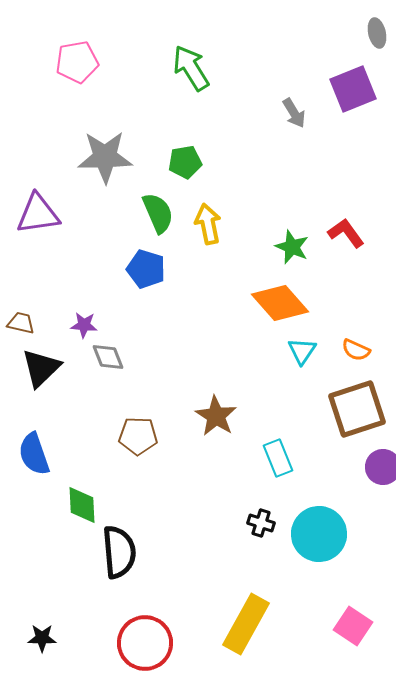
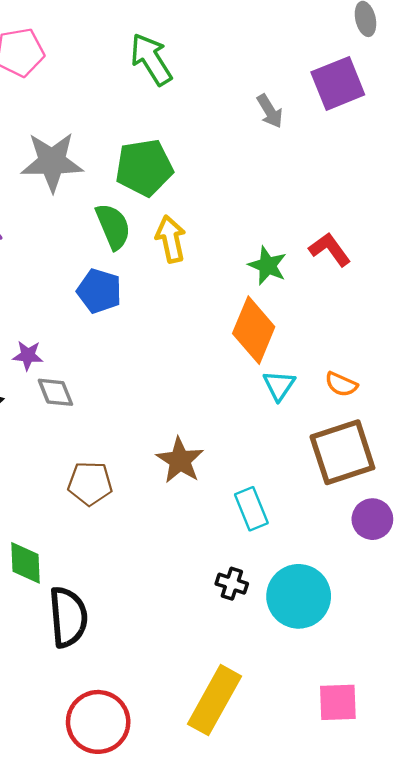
green pentagon: (185, 162) -> (144, 168), size x1.5
orange diamond: (280, 303) -> (254, 330), turned 64
pink square: (353, 626) -> (338, 702), turned -36

